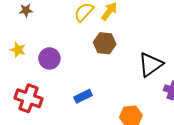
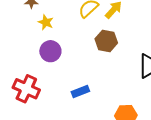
yellow star: (18, 50) -> (46, 22), moved

